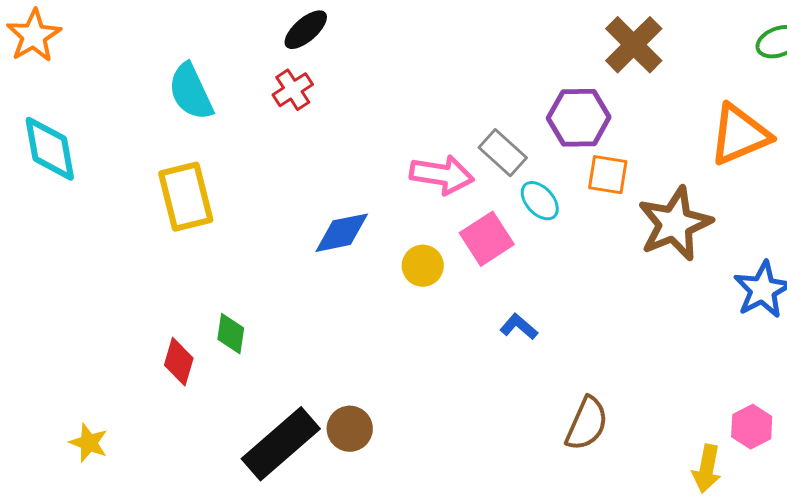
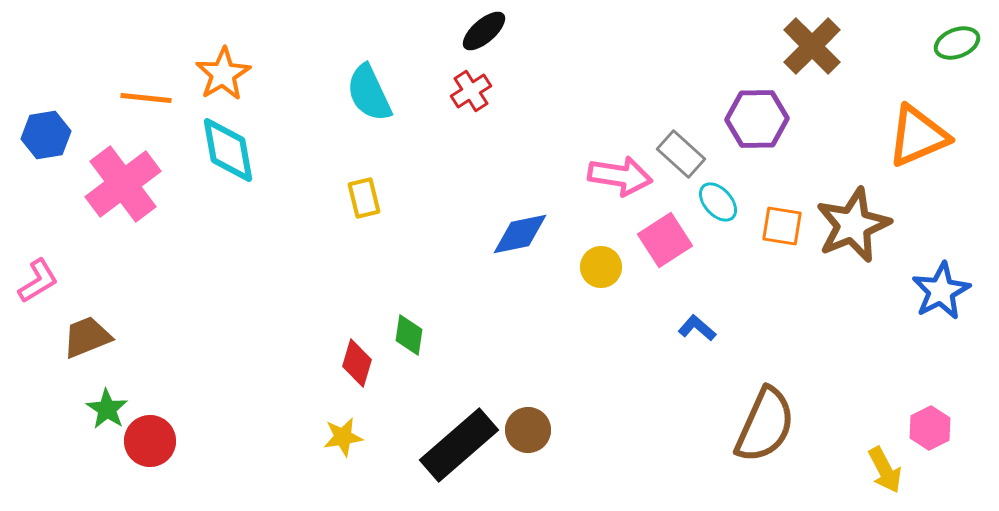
orange star: (34, 36) -> (223, 74), moved
orange square: (608, 175) -> (782, 226), moved
yellow rectangle: (186, 197) -> (364, 198), size x0.6
brown semicircle: (587, 424) -> (765, 425), size x1.4
yellow star: (89, 443) -> (343, 437), moved, turned -30
yellow arrow: (707, 469) -> (885, 470), turned -39

